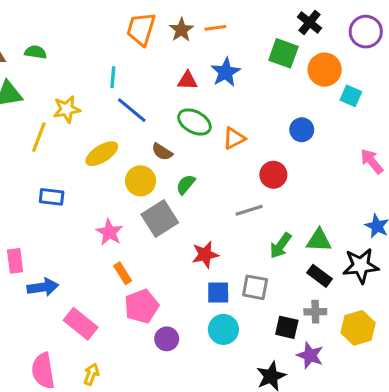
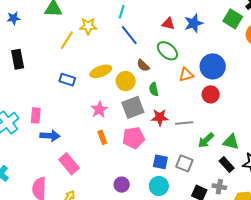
blue circle: (302, 130) -> (213, 66), moved, size x1.6
orange triangle: (234, 138) -> (186, 75), moved
yellow ellipse: (102, 154) -> (101, 71), moved
green semicircle: (186, 184) -> (154, 89), turned -64
gray line: (249, 210) -> (184, 123), moved
red star: (205, 255) -> (160, 117), moved
pink pentagon: (142, 306) -> (134, 138), moved

